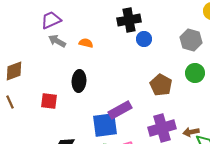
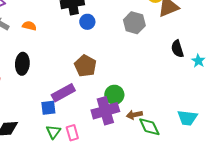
green circle: (195, 73) -> (114, 95), moved
brown pentagon: (161, 85) -> (85, 66), moved
blue square: (105, 125) -> (48, 108), size x0.6

